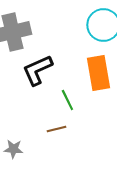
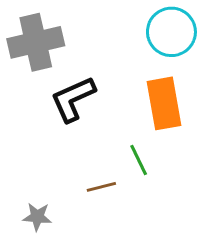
green line: (67, 100) -> (139, 160), moved

